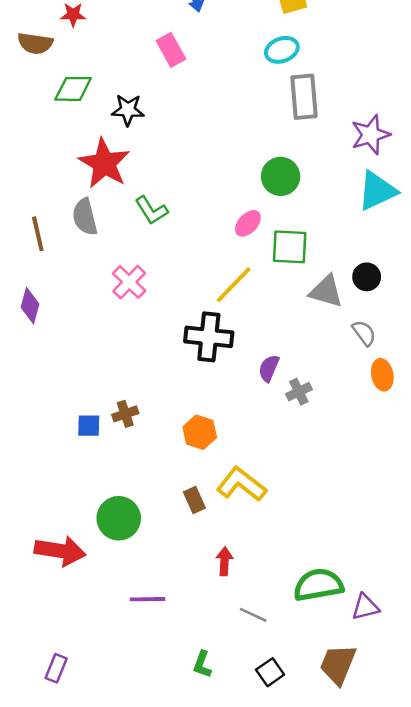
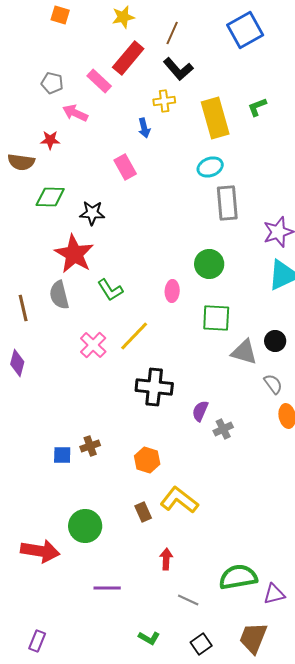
pink ellipse: (248, 223) -> (172, 291), moved, turned -40
yellow line: (234, 285) -> (134, 336), moved
green L-shape: (202, 664) -> (149, 638), turned -80

